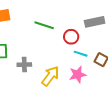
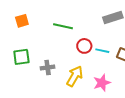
red circle: (71, 37) -> (84, 46), moved
pink star: (78, 75) -> (102, 83), moved

